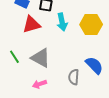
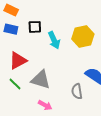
red triangle: (31, 24) -> (18, 61), moved
pink arrow: (39, 84) -> (45, 105), turned -120

